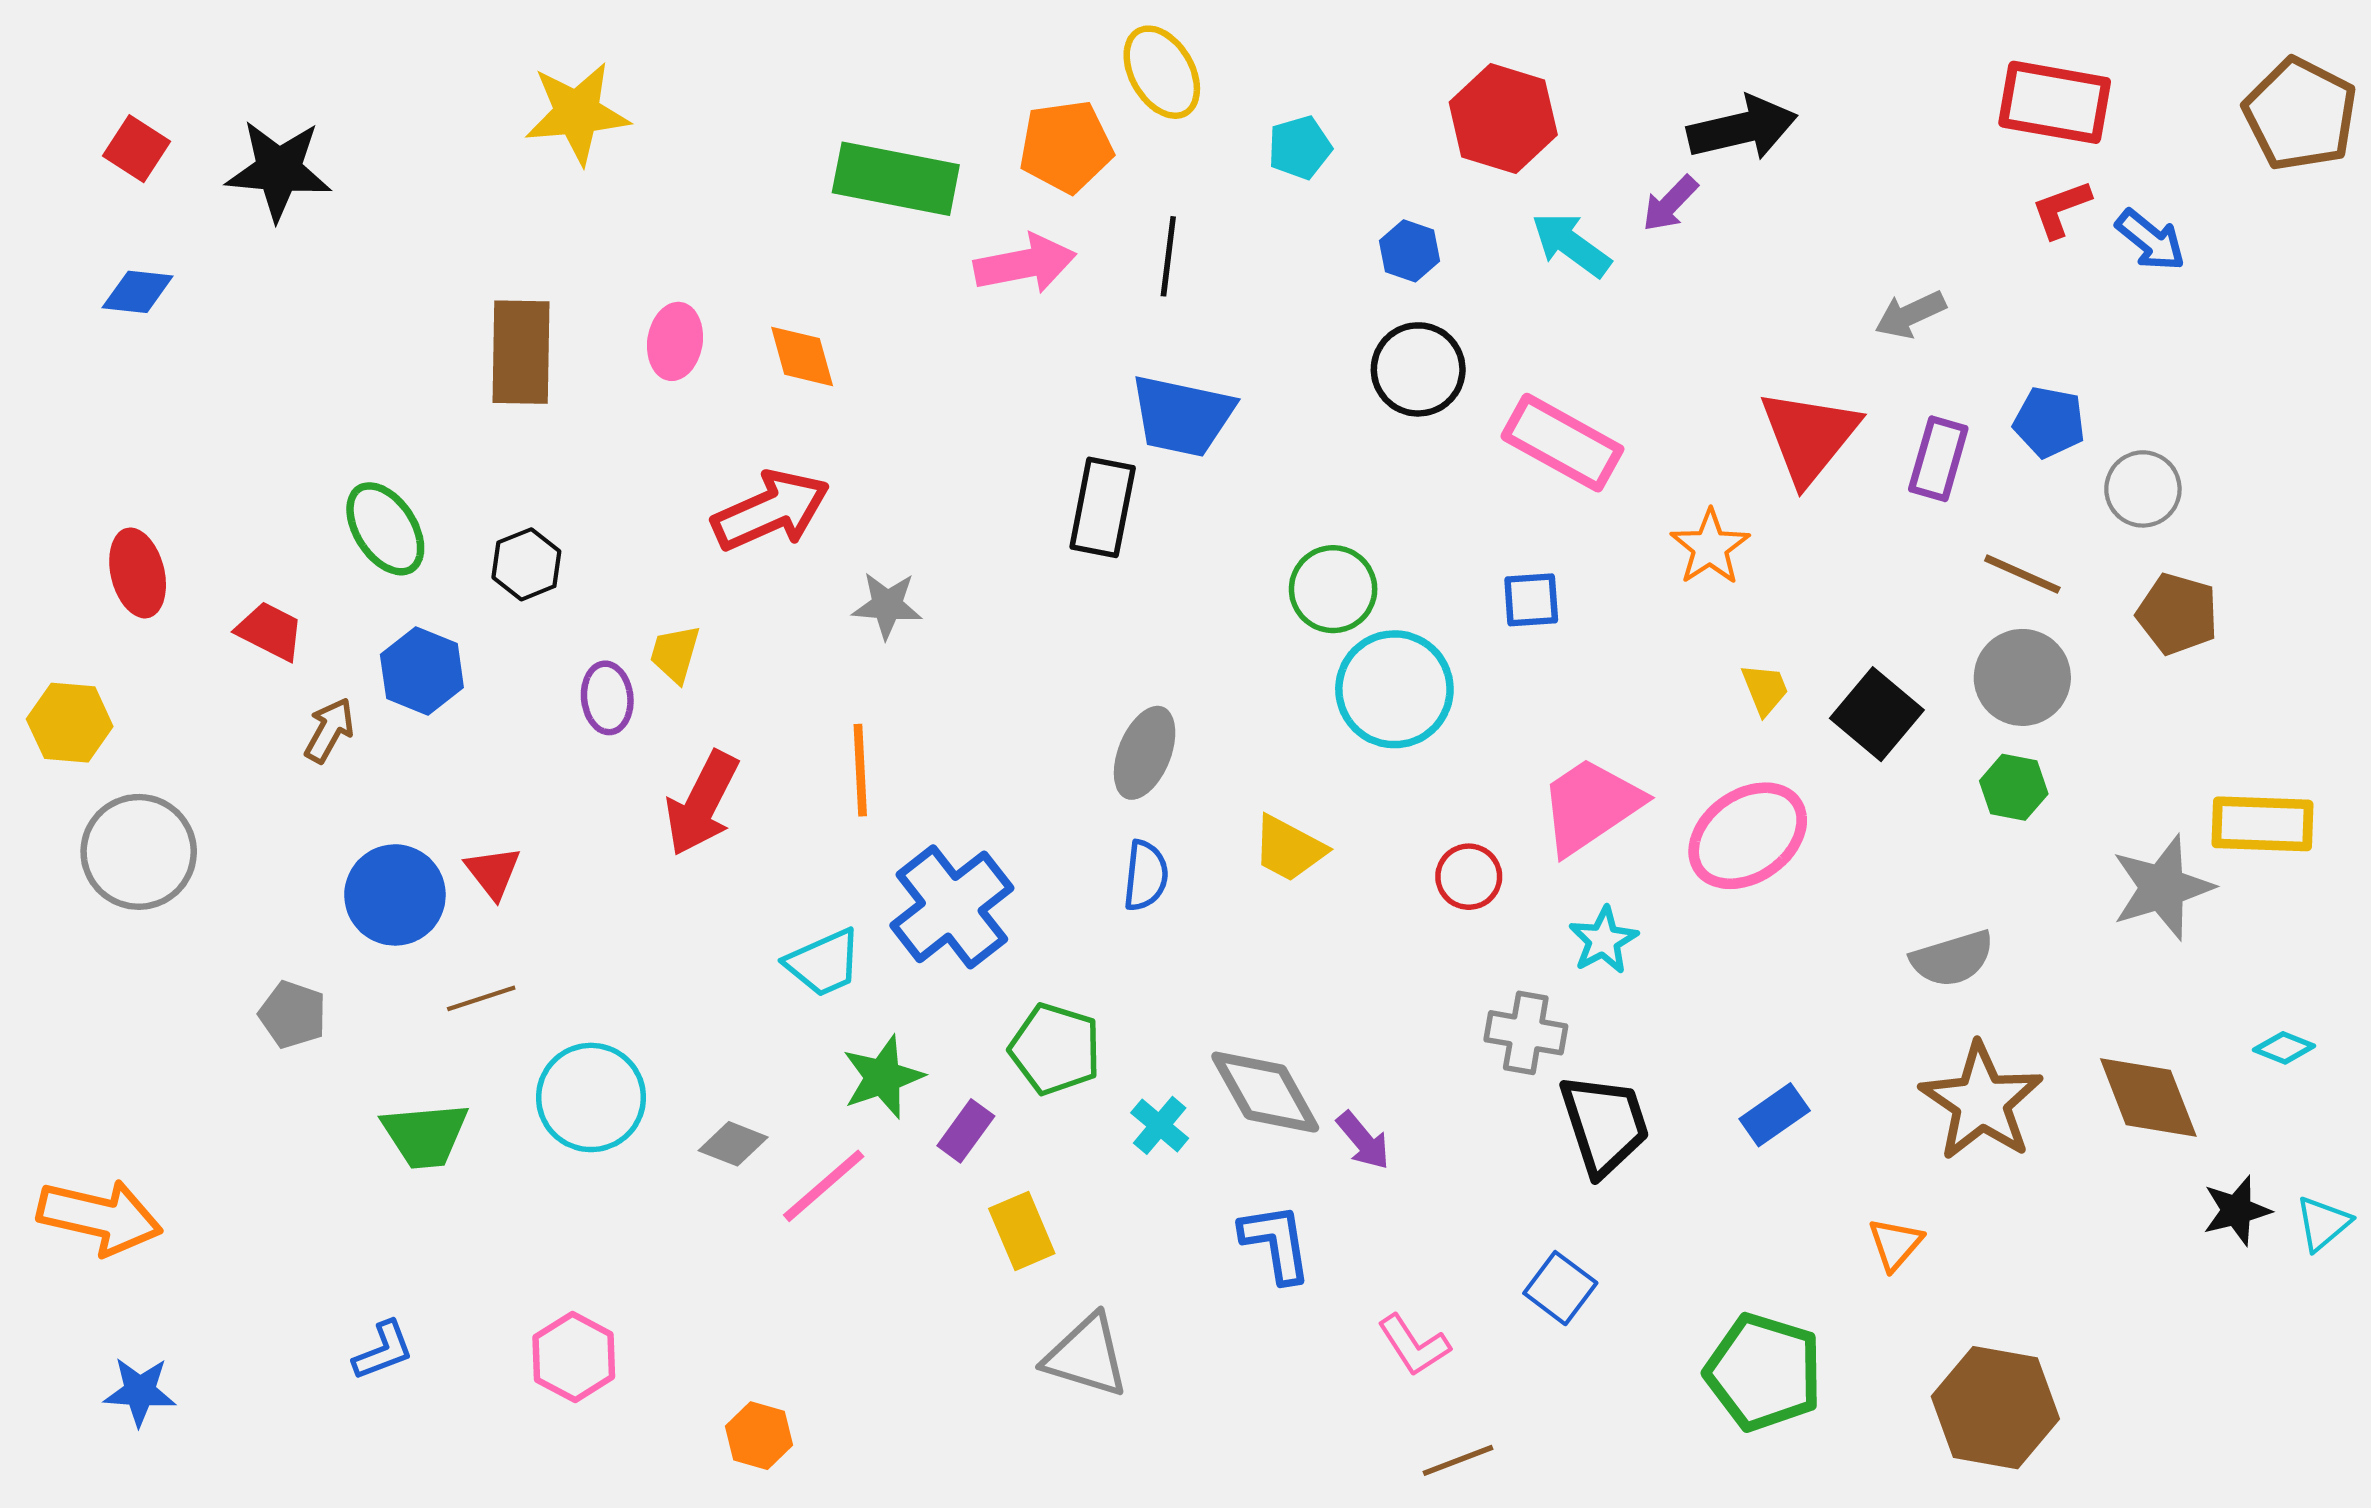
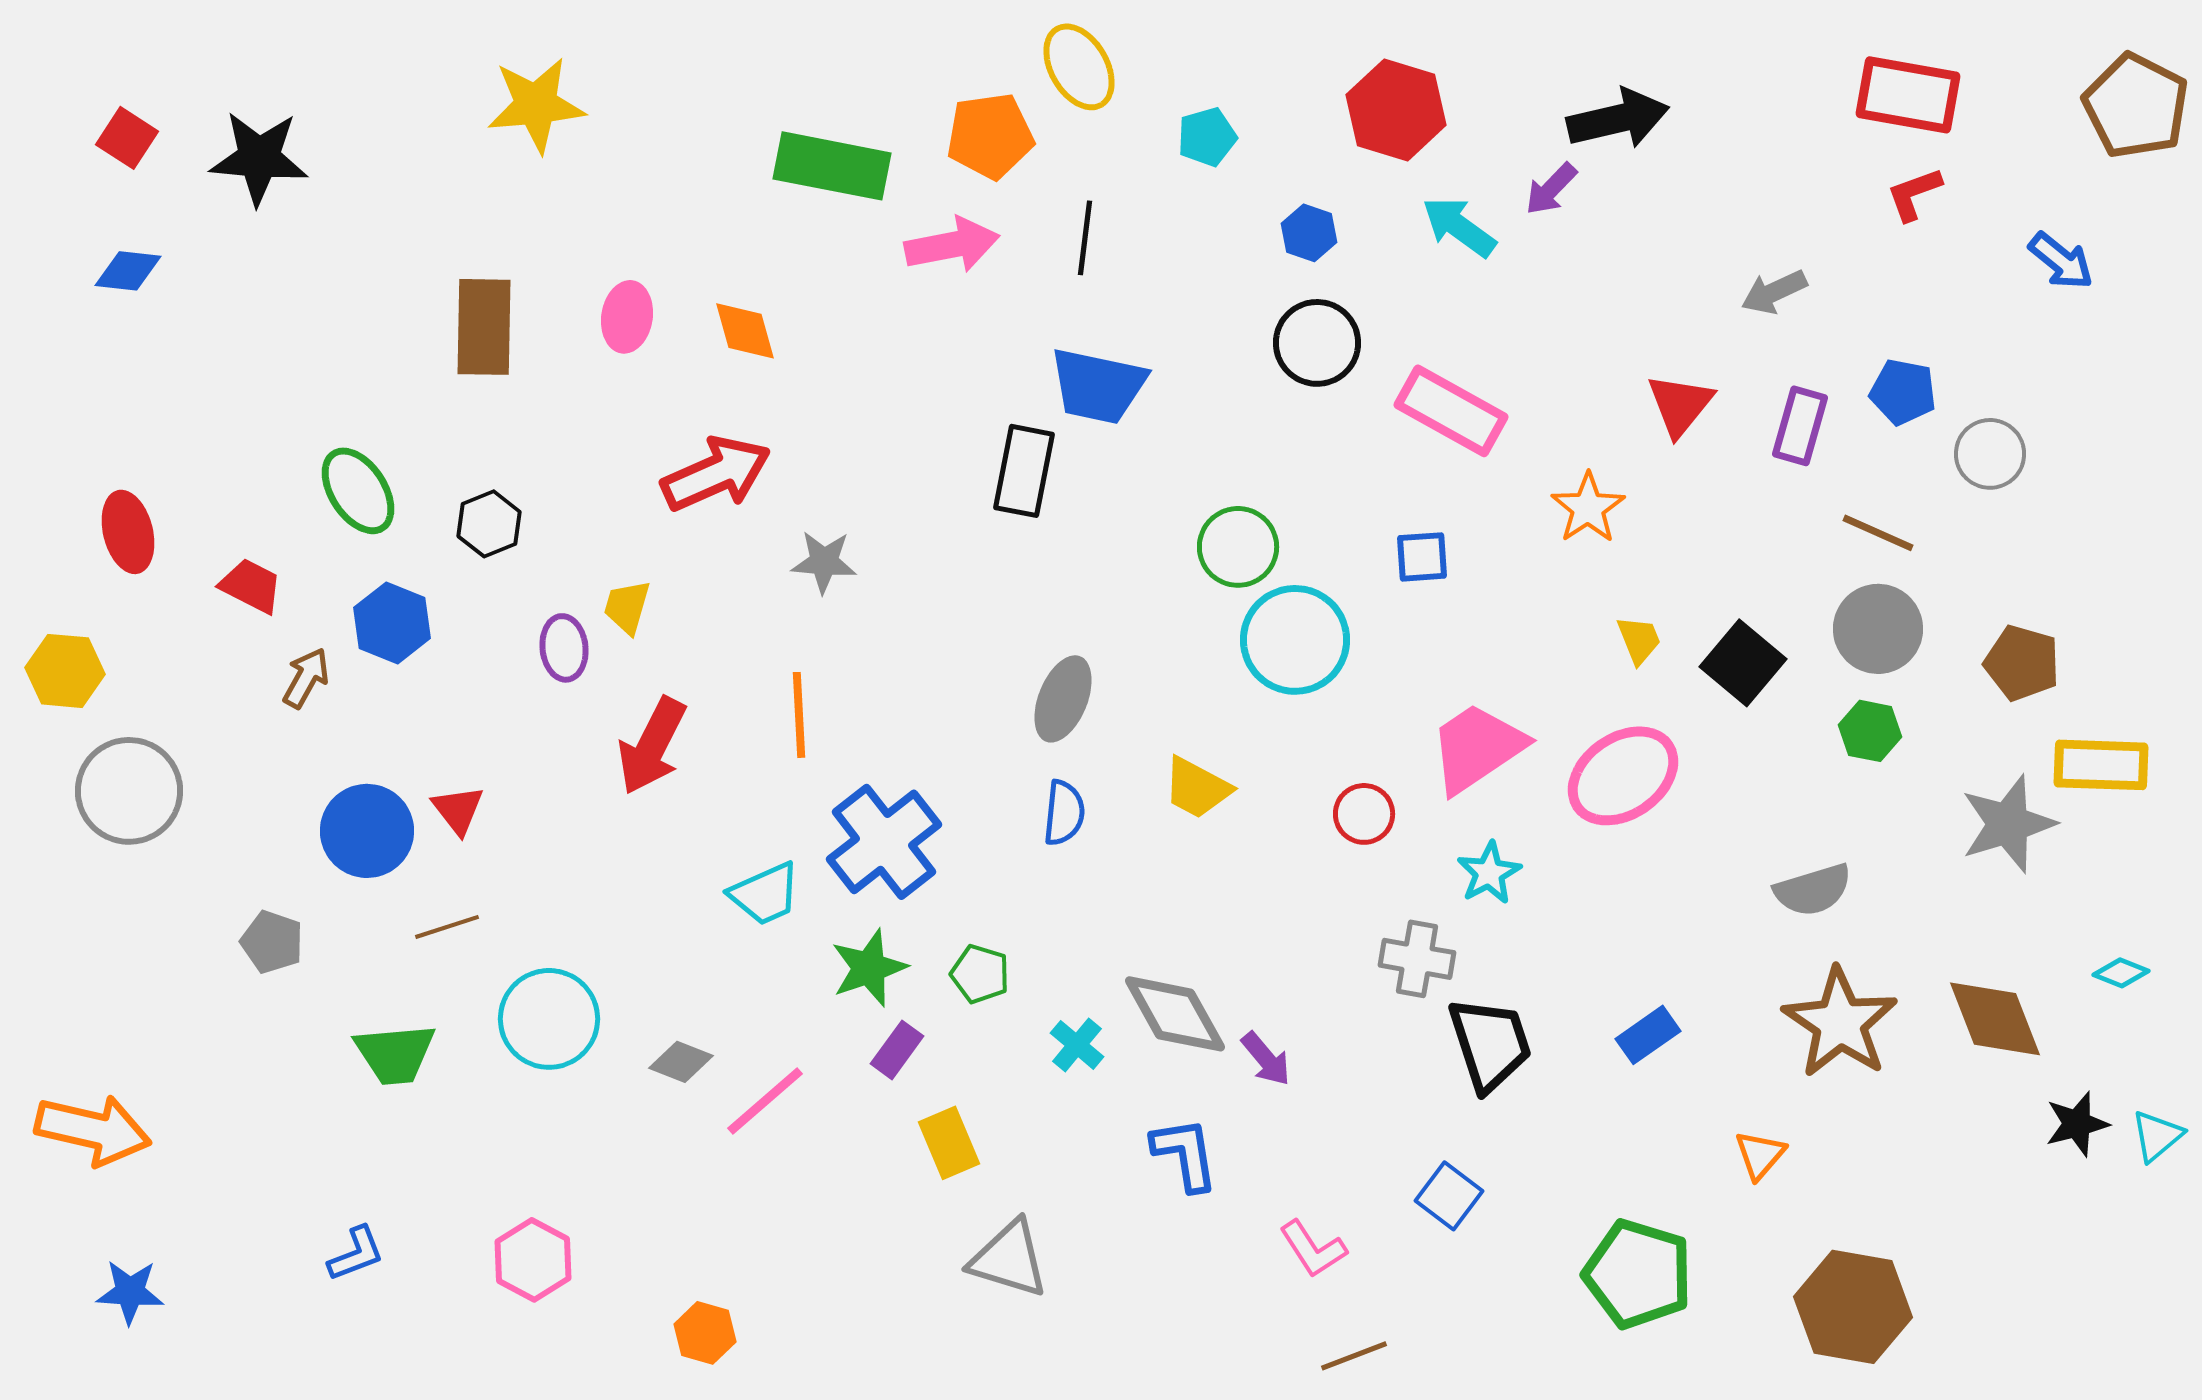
blue arrow: (2150, 240) -> (2061, 261), moved
red triangle: (1809, 436) -> (1680, 405), size x0.7
brown pentagon: (2177, 614) -> (2022, 663), moved
green pentagon: (1055, 1049) -> (980, 974), size x0.7
green star: (883, 1077) -> (869, 968), moved

